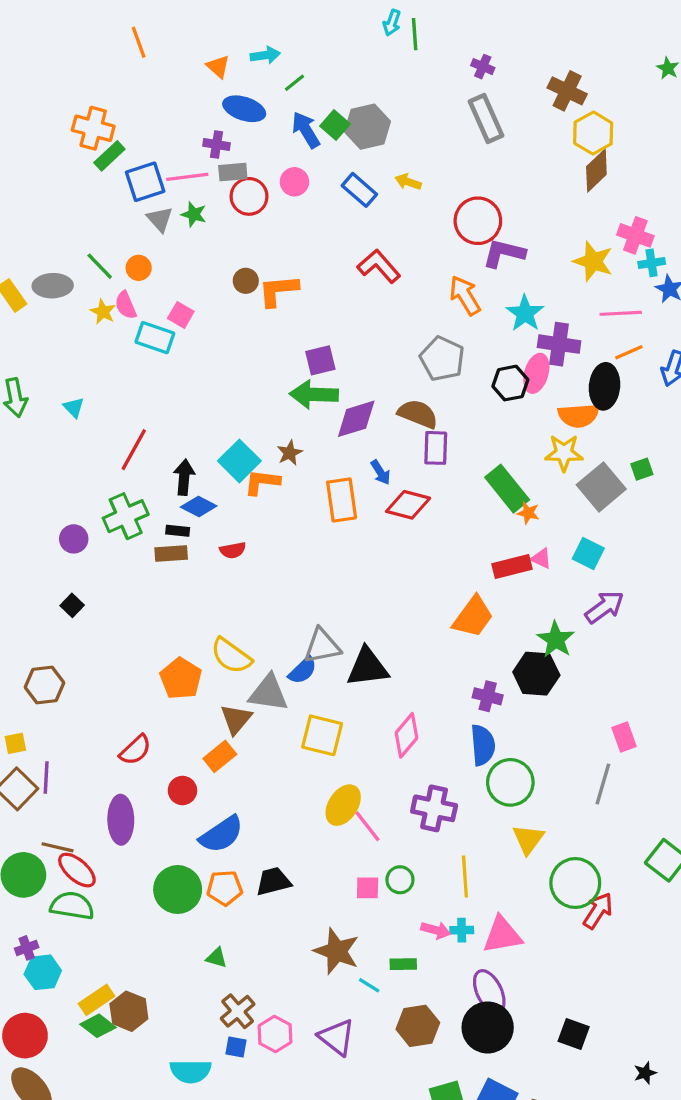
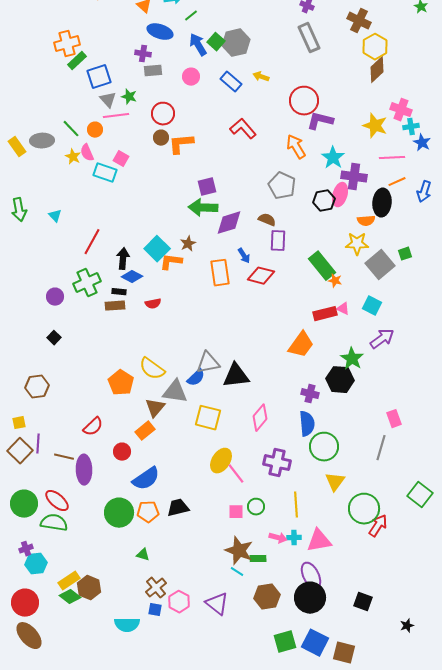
orange cross: (93, 128) -> (67, 44), turned -30
pink line: (187, 177) -> (116, 116), moved
red circle: (249, 196) -> (163, 114), moved
brown semicircle: (418, 414) -> (267, 220), size x0.7
orange semicircle: (579, 416) -> (366, 221), size x0.7
brown line: (57, 847) -> (64, 457), moved
brown star: (337, 951) -> (239, 551), moved

